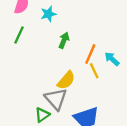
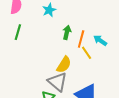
cyan star: (48, 14) -> (49, 10), moved
green arrow: (64, 40) -> (67, 33), moved

